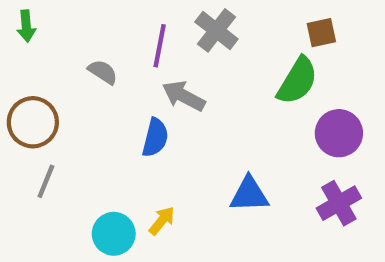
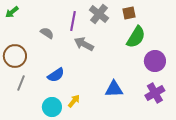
green arrow: (26, 26) -> (12, 12), turned 56
brown square: (321, 33) -> (129, 13), moved
blue semicircle: (155, 138) -> (56, 75), moved, turned 42

